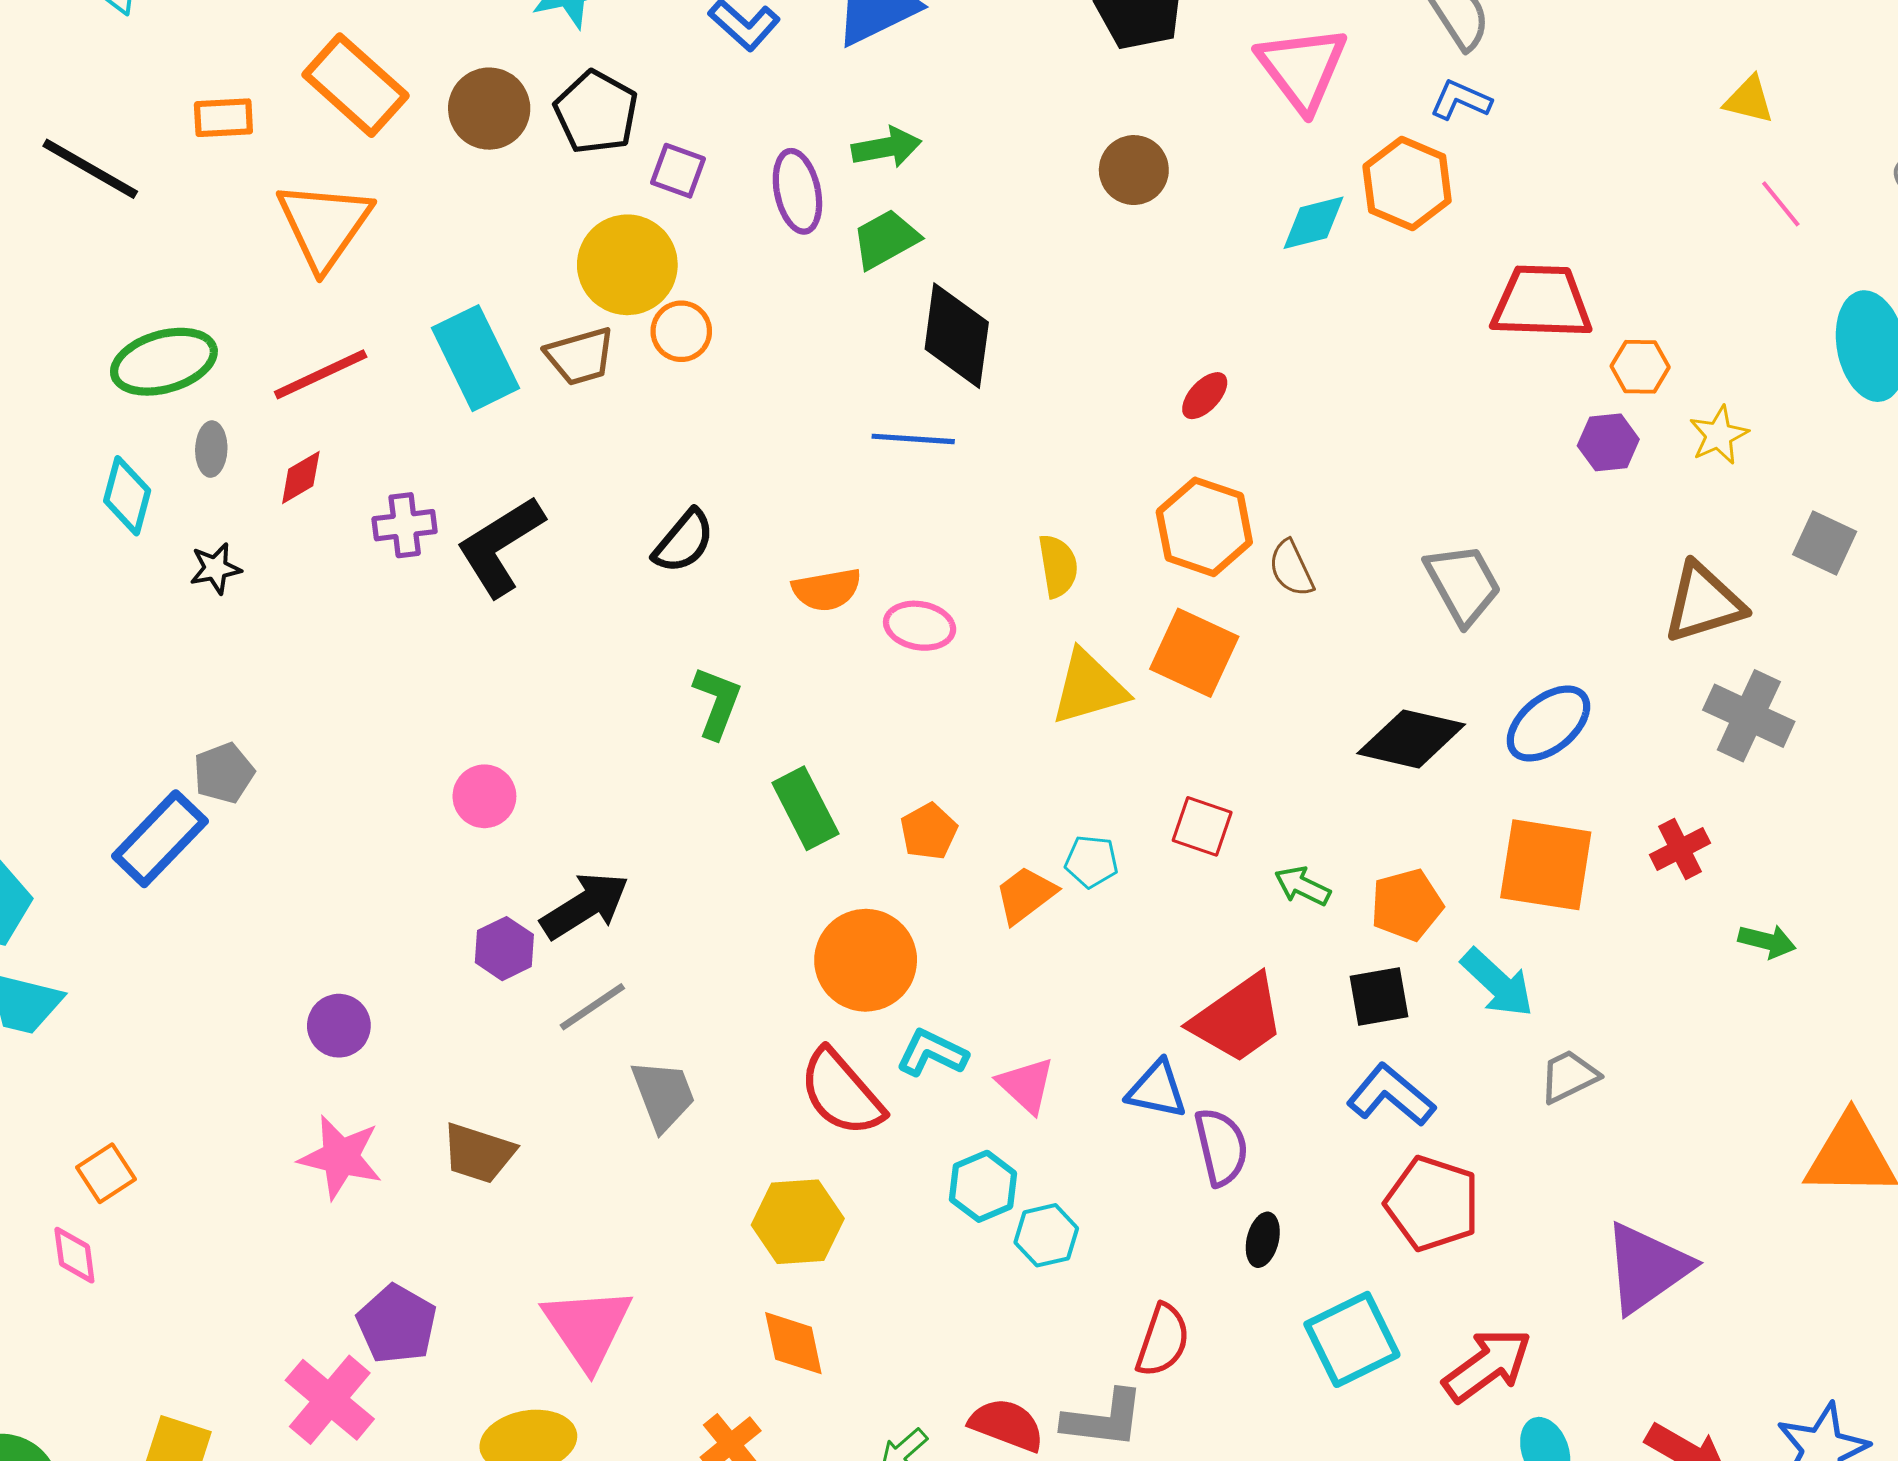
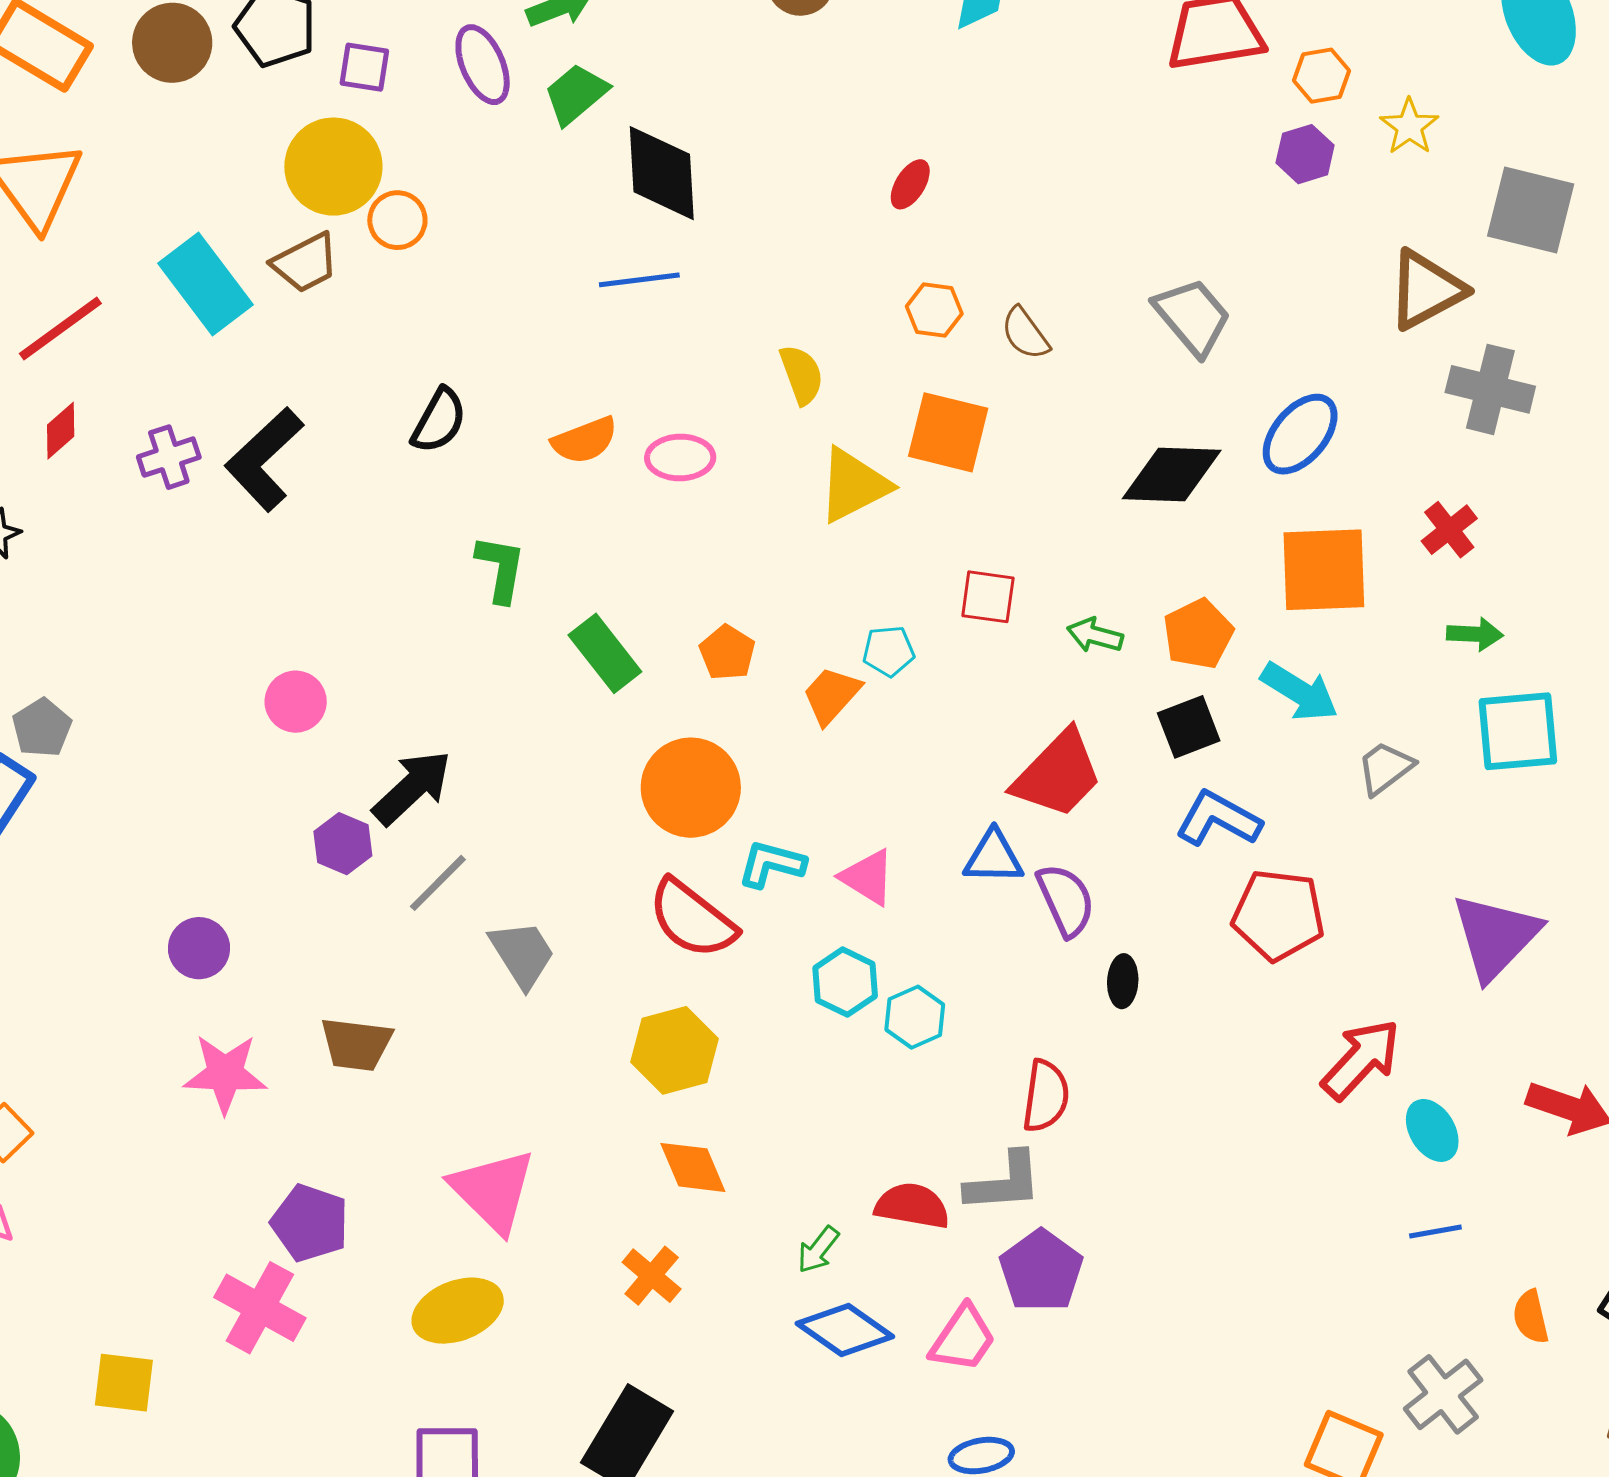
orange hexagon: (1204, 527) -> (934, 310), size x0.6
gray square: (1825, 543) -> (1531, 210), size x1.5
green arrow: (1767, 941) -> (1475, 634), moved
cyan square: (1352, 1339) -> (1518, 731), moved, turned 32

